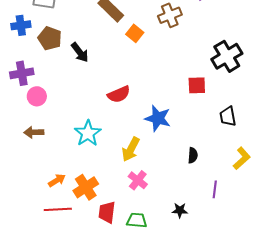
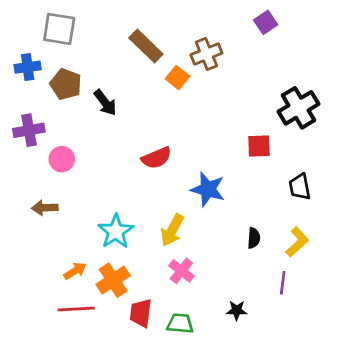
brown cross: (170, 15) -> (206, 54), moved
pink circle: (37, 96) -> (62, 159), moved
cyan star: (88, 133) -> (116, 231), moved
yellow L-shape: (242, 158) -> (297, 242), moved

